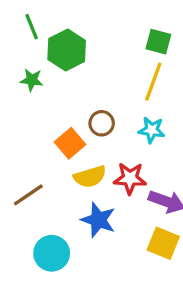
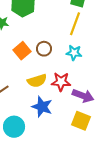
orange square: (70, 143) -> (22, 51), moved

